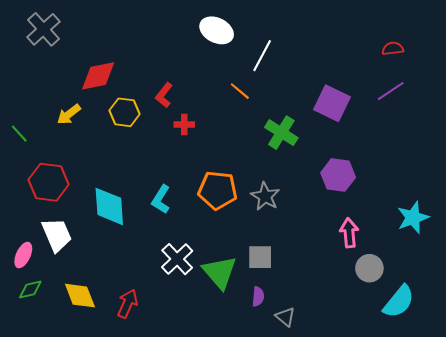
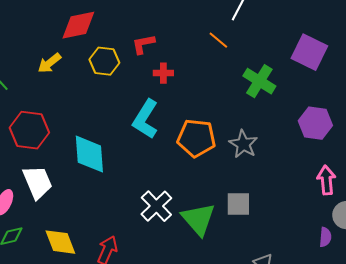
red L-shape: (164, 95) -> (143, 44), turned 40
cyan L-shape: (161, 199) -> (145, 119), moved, size x1.4
purple semicircle: (258, 297) -> (325, 237), moved

